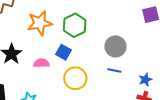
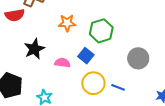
orange star: (40, 23) -> (67, 23), size x0.7
blue line: (114, 70) -> (118, 87), moved

